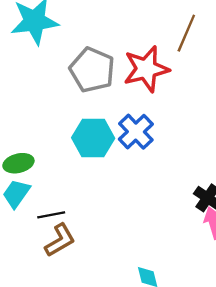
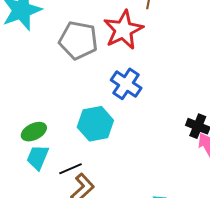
cyan hexagon: (93, 138) -> (95, 124), moved

